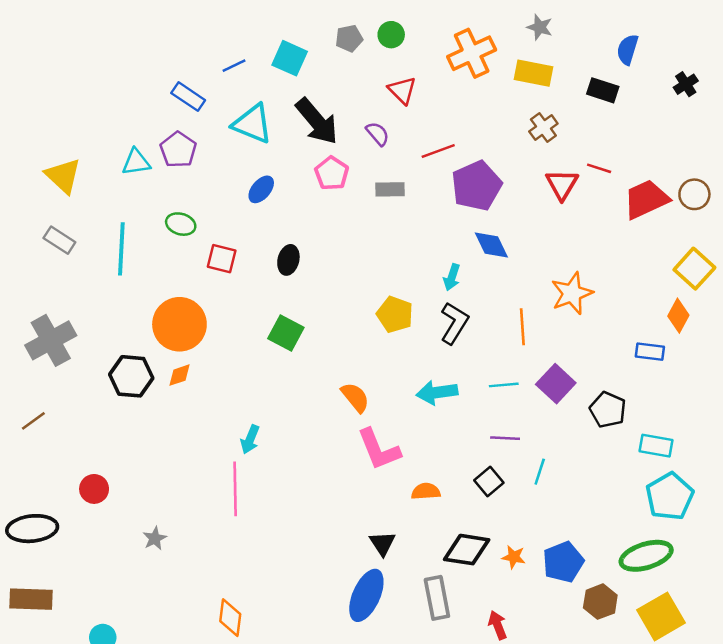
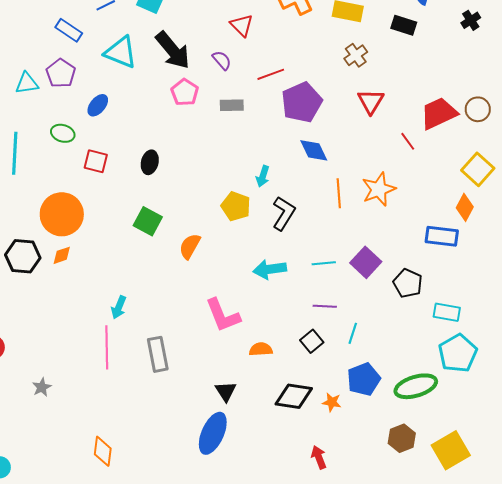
red line: (599, 168) -> (408, 141), moved, turned 36
blue ellipse: (261, 189) -> (98, 105), moved
cyan arrow: (452, 277) -> (263, 176), moved
orange line: (522, 327) -> (339, 193), moved
blue rectangle: (650, 352) -> (442, 236), size x1.4
orange semicircle: (355, 397) -> (190, 246), moved, turned -112
green ellipse: (646, 556) -> (416, 386), moved
blue pentagon: (563, 562) -> (364, 379), moved
gray rectangle: (437, 598) -> (158, 354), moved

